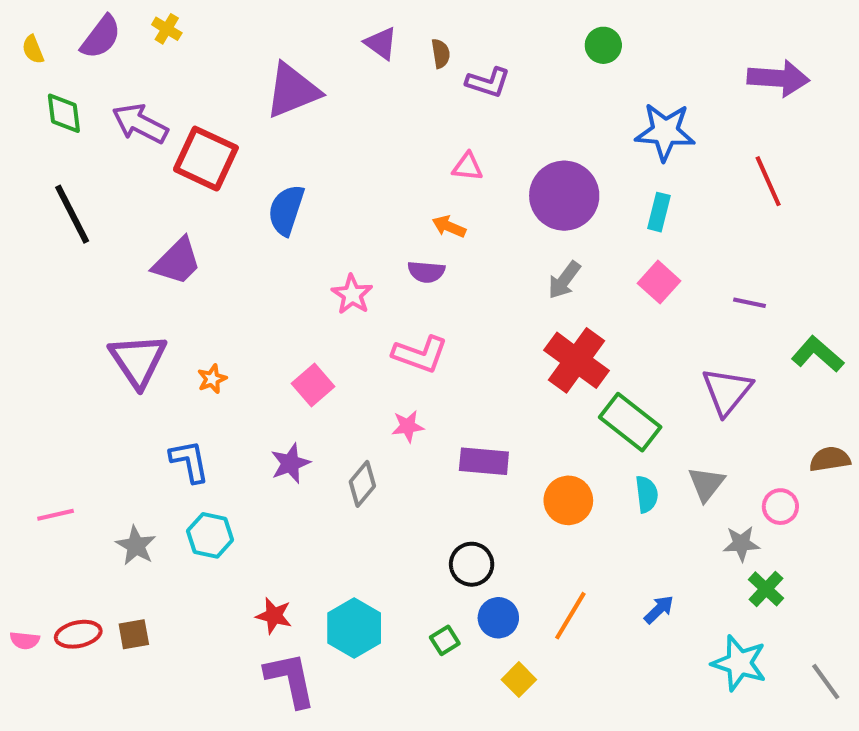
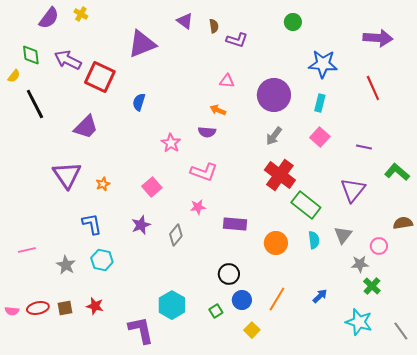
yellow semicircle: (33, 49) -> (14, 76), moved, turned -120
blue semicircle: (286, 210) -> (139, 102), size x0.7
red star: (274, 616) -> (95, 306), moved

